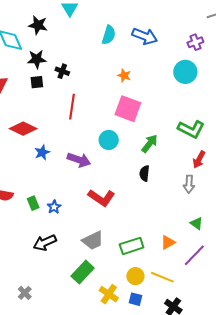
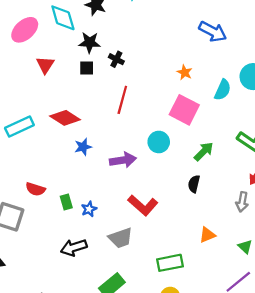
cyan semicircle: (109, 35) -> (223, 90), moved
purple arrow: (79, 160) -> (123, 160), turned -35
gray trapezoid: (93, 240) -> (121, 238), moved
orange triangle: (168, 242) -> (207, 235), moved

